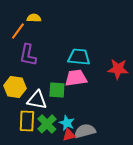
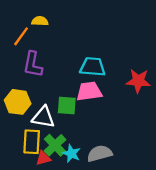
cyan star: (67, 123) -> (71, 154), moved
red triangle: (69, 135) -> (43, 158), moved

